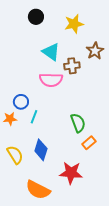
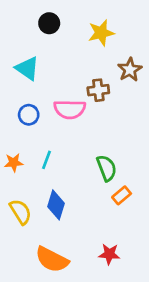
cyan triangle: (51, 52) -> (27, 68), moved
blue circle: (21, 102) -> (29, 115), moved
red star: (71, 173) -> (109, 254), moved, size x0.7

